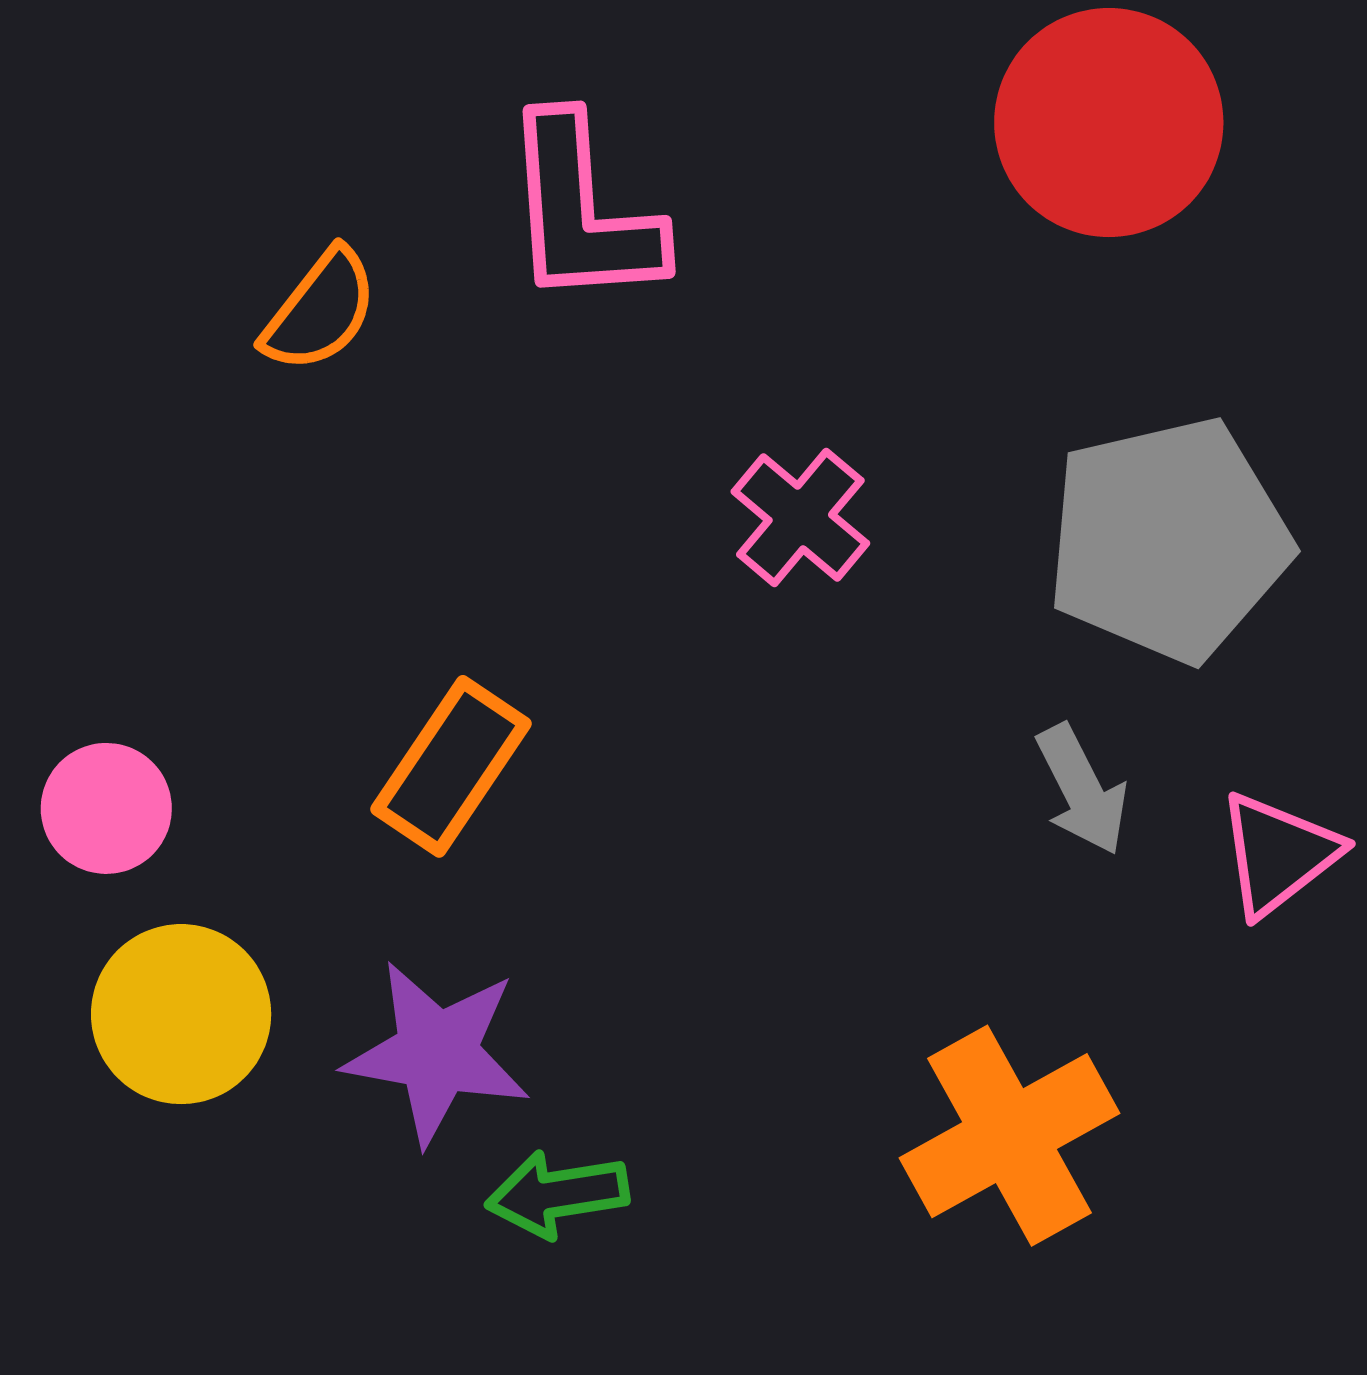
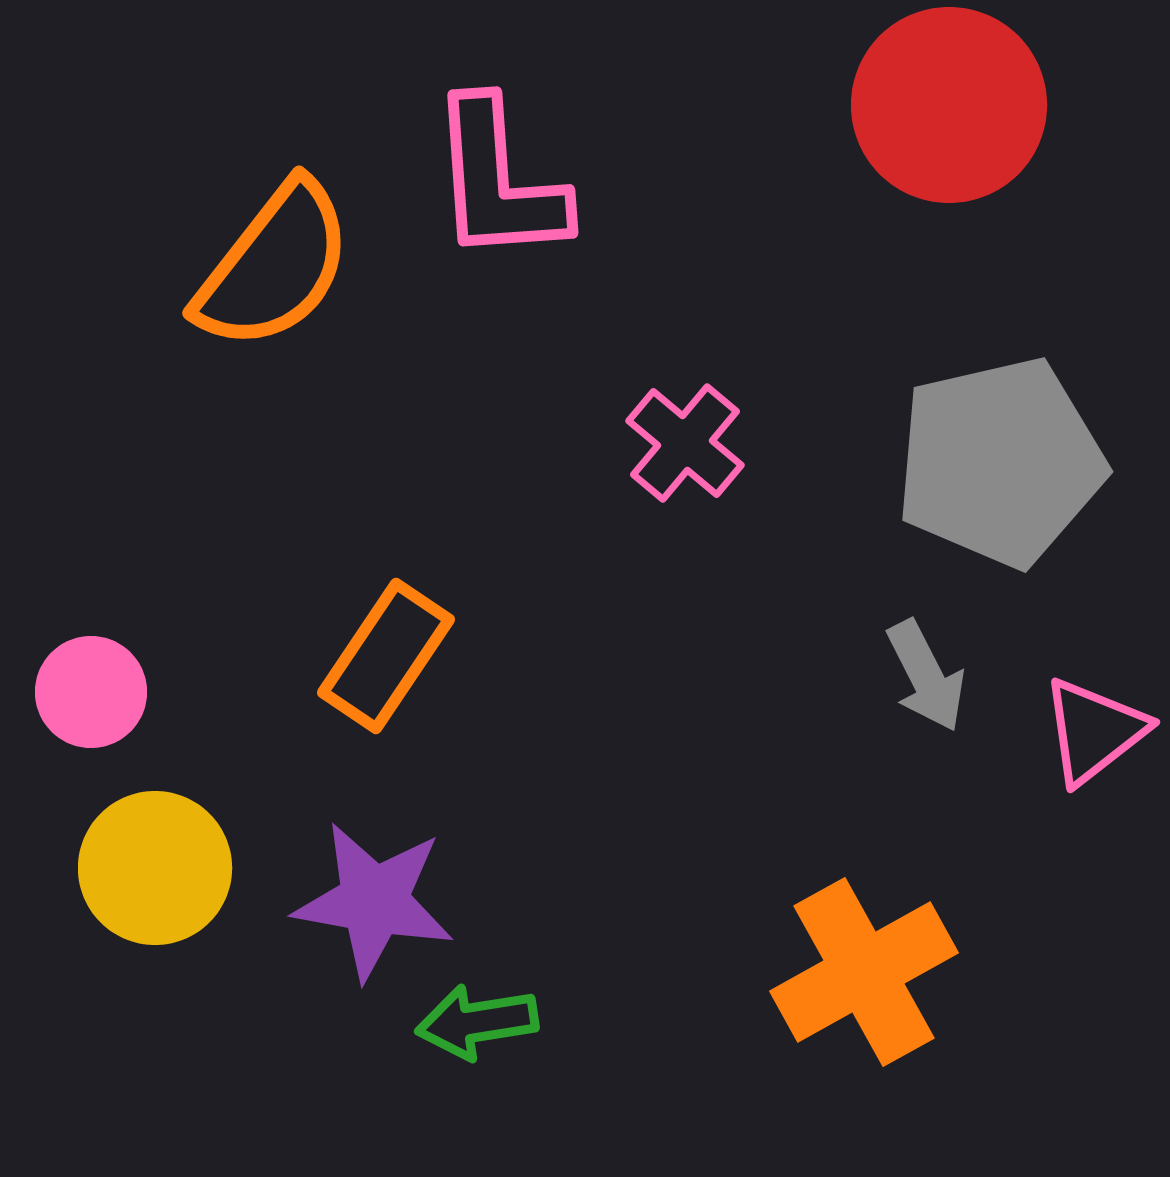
orange semicircle: (320, 311) -> (274, 266), size x1.6

